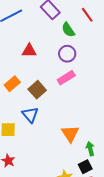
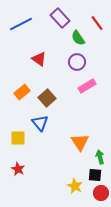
red triangle: (29, 51) -> (39, 59), turned 35
pink rectangle: (66, 78) -> (87, 86), moved
black square: (85, 167) -> (95, 175), turned 32

